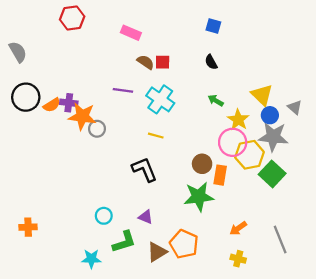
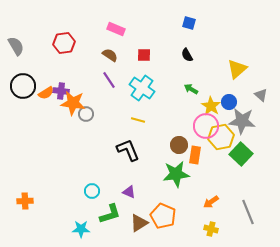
red hexagon: (72, 18) -> (64, 43), moved
brown semicircle: (146, 62) -> (110, 55), moved
purple line: (123, 90) -> (109, 80), turned 48
yellow triangle: (262, 95) -> (237, 69), moved, turned 35
blue circle: (270, 115) -> (229, 102), moved

